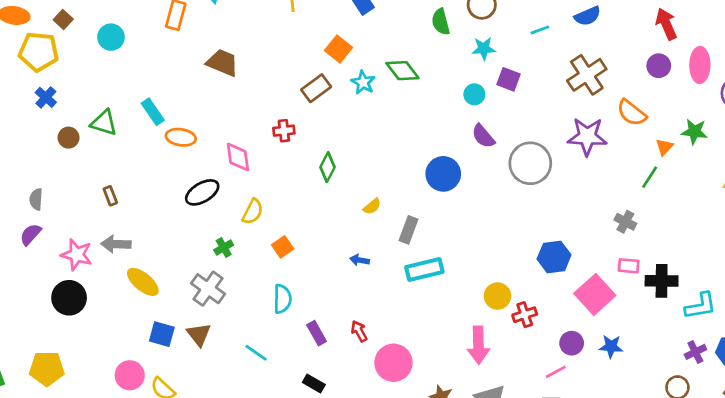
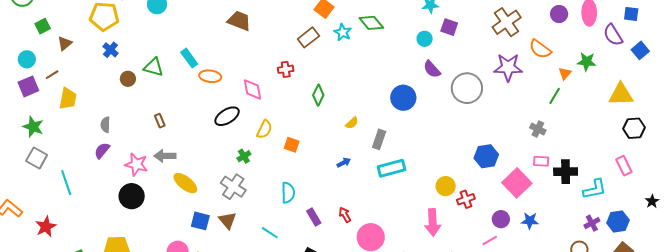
orange square: (283, 247) -> (292, 145), moved, turned -35
blue arrow: (360, 260) -> (344, 163), turned 144

